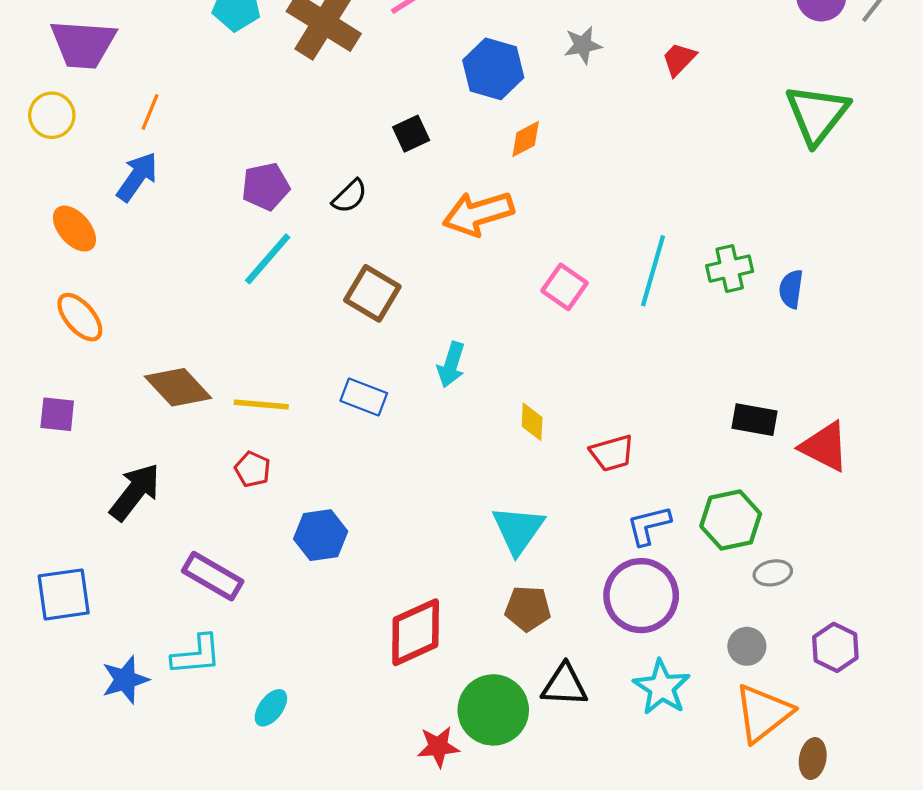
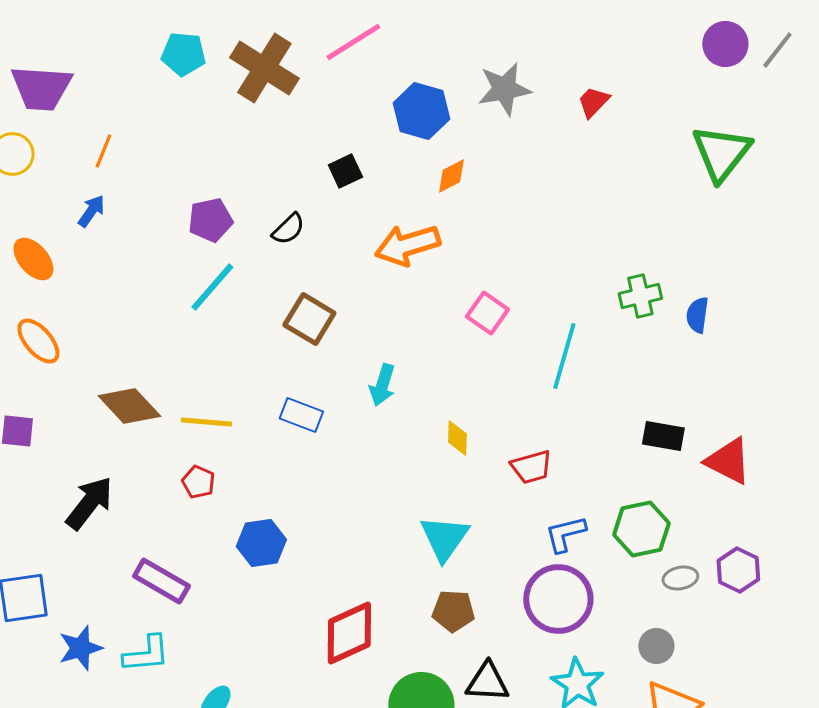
gray star: (583, 45) -> (504, 89), size x1.5
blue arrow: (137, 177) -> (91, 211), size x0.7
cyan line: (653, 271) -> (564, 356), moved
purple hexagon: (835, 647) -> (738, 570), moved
blue star: (125, 680) -> (80, 648), moved

